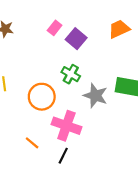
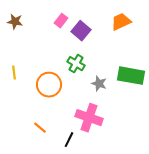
gray star: (95, 96) -> (99, 84), size x0.7
pink cross: (66, 126) -> (89, 118), moved

